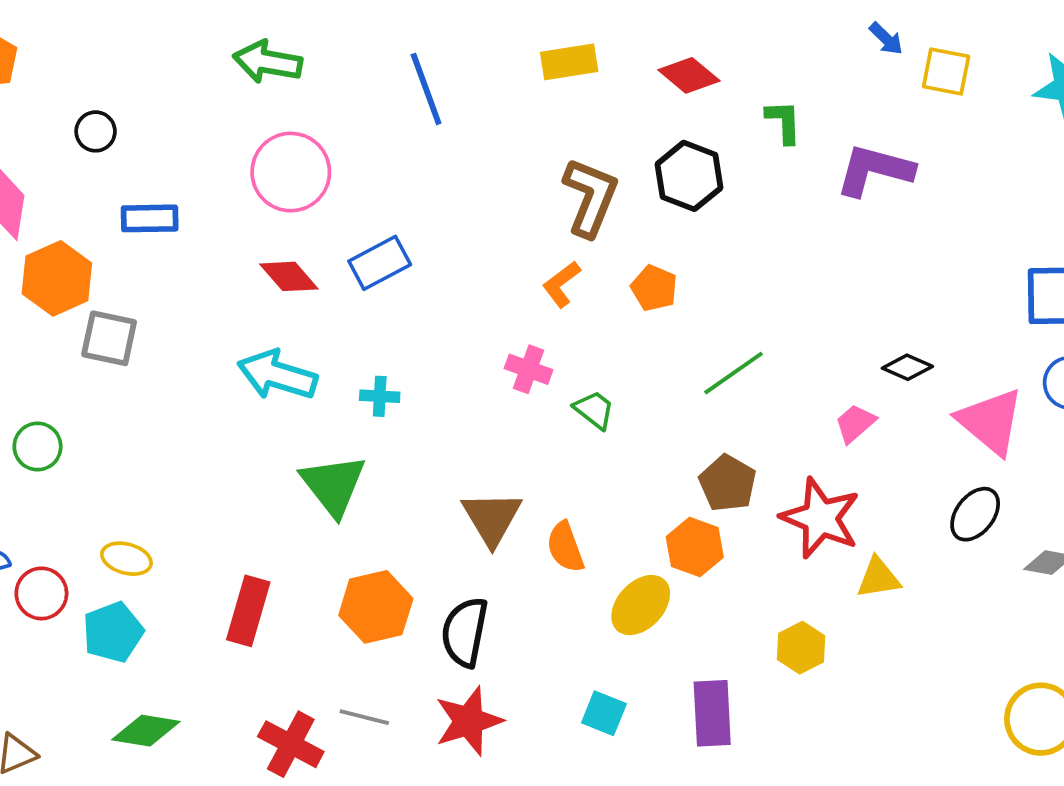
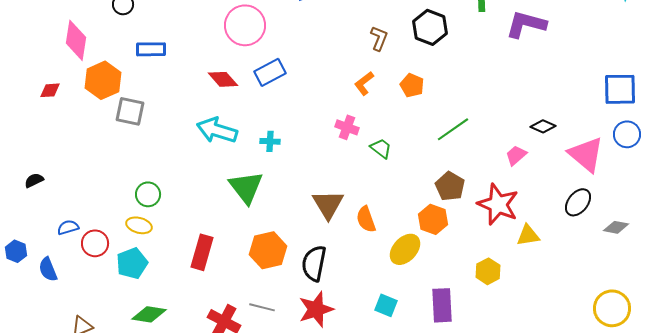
pink circle: (291, 172) -> (245, 25), moved
brown L-shape: (590, 197) -> (379, 38), size x0.6
green circle: (38, 447) -> (148, 194), moved

